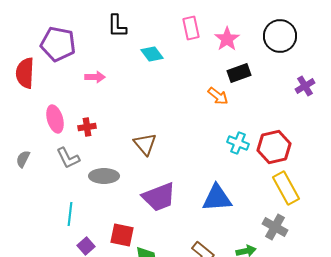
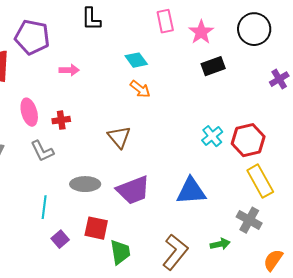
cyan diamond: (152, 54) -> (136, 60), moved
orange arrow: (218, 96) -> (140, 89), moved
cyan cross: (238, 143) -> (212, 136), turned 30
gray ellipse: (104, 176) -> (85, 184), moved

